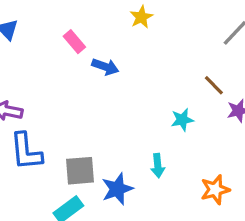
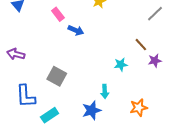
blue L-shape: (26, 151) -> (26, 96), moved
gray square: (80, 171) -> (57, 76), moved, turned 30
blue star: (117, 189) -> (92, 110), moved

